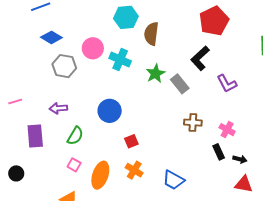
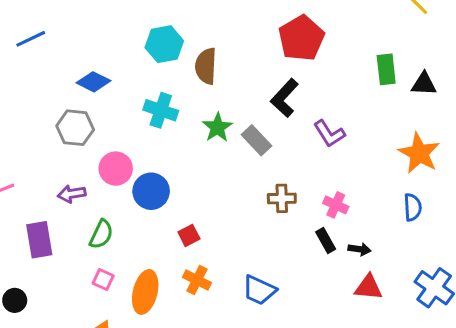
blue diamond: (51, 37) -> (93, 82), moved
pink circle: (93, 48) -> (116, 169), moved

